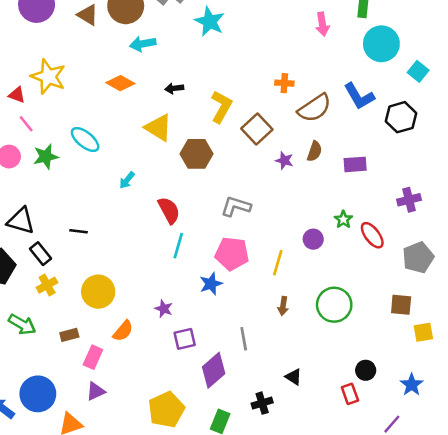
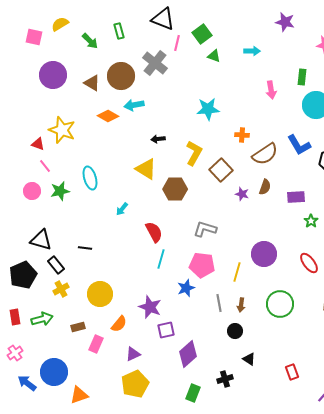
cyan star: (210, 21) -> (208, 109), moved, turned -30
orange diamond: (120, 83) -> (108, 116), moved
cyan ellipse: (85, 139) -> (90, 178), turned 35
green star: (343, 219) -> (311, 221), moved
red ellipse: (372, 235) -> (309, 263), moved
purple circle: (313, 239) -> (264, 254), size x1.6
purple star: (164, 309) -> (150, 307), size x1.6
green arrow: (22, 324) -> (42, 319), turned -45
gray line: (244, 339) -> (219, 303), moved
black circle: (366, 370) -> (235, 331), moved
purple triangle: (96, 391) -> (133, 354), moved
yellow pentagon: (166, 410) -> (135, 384), moved

